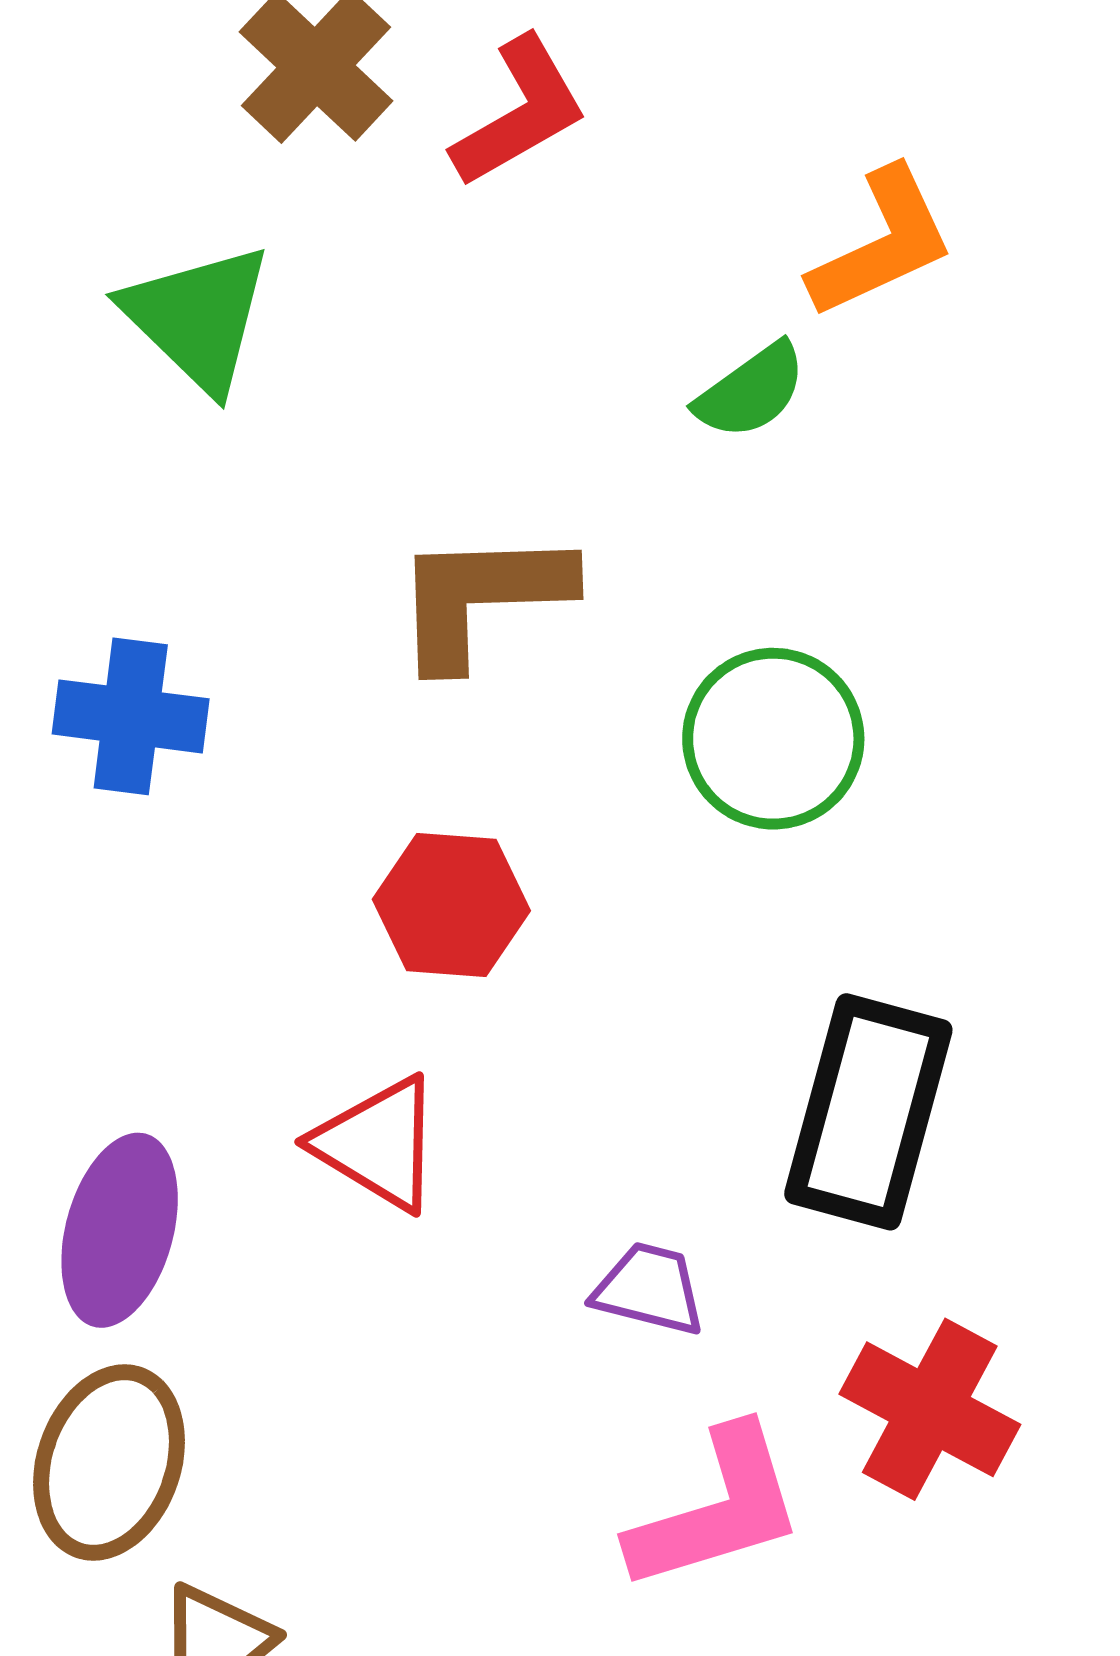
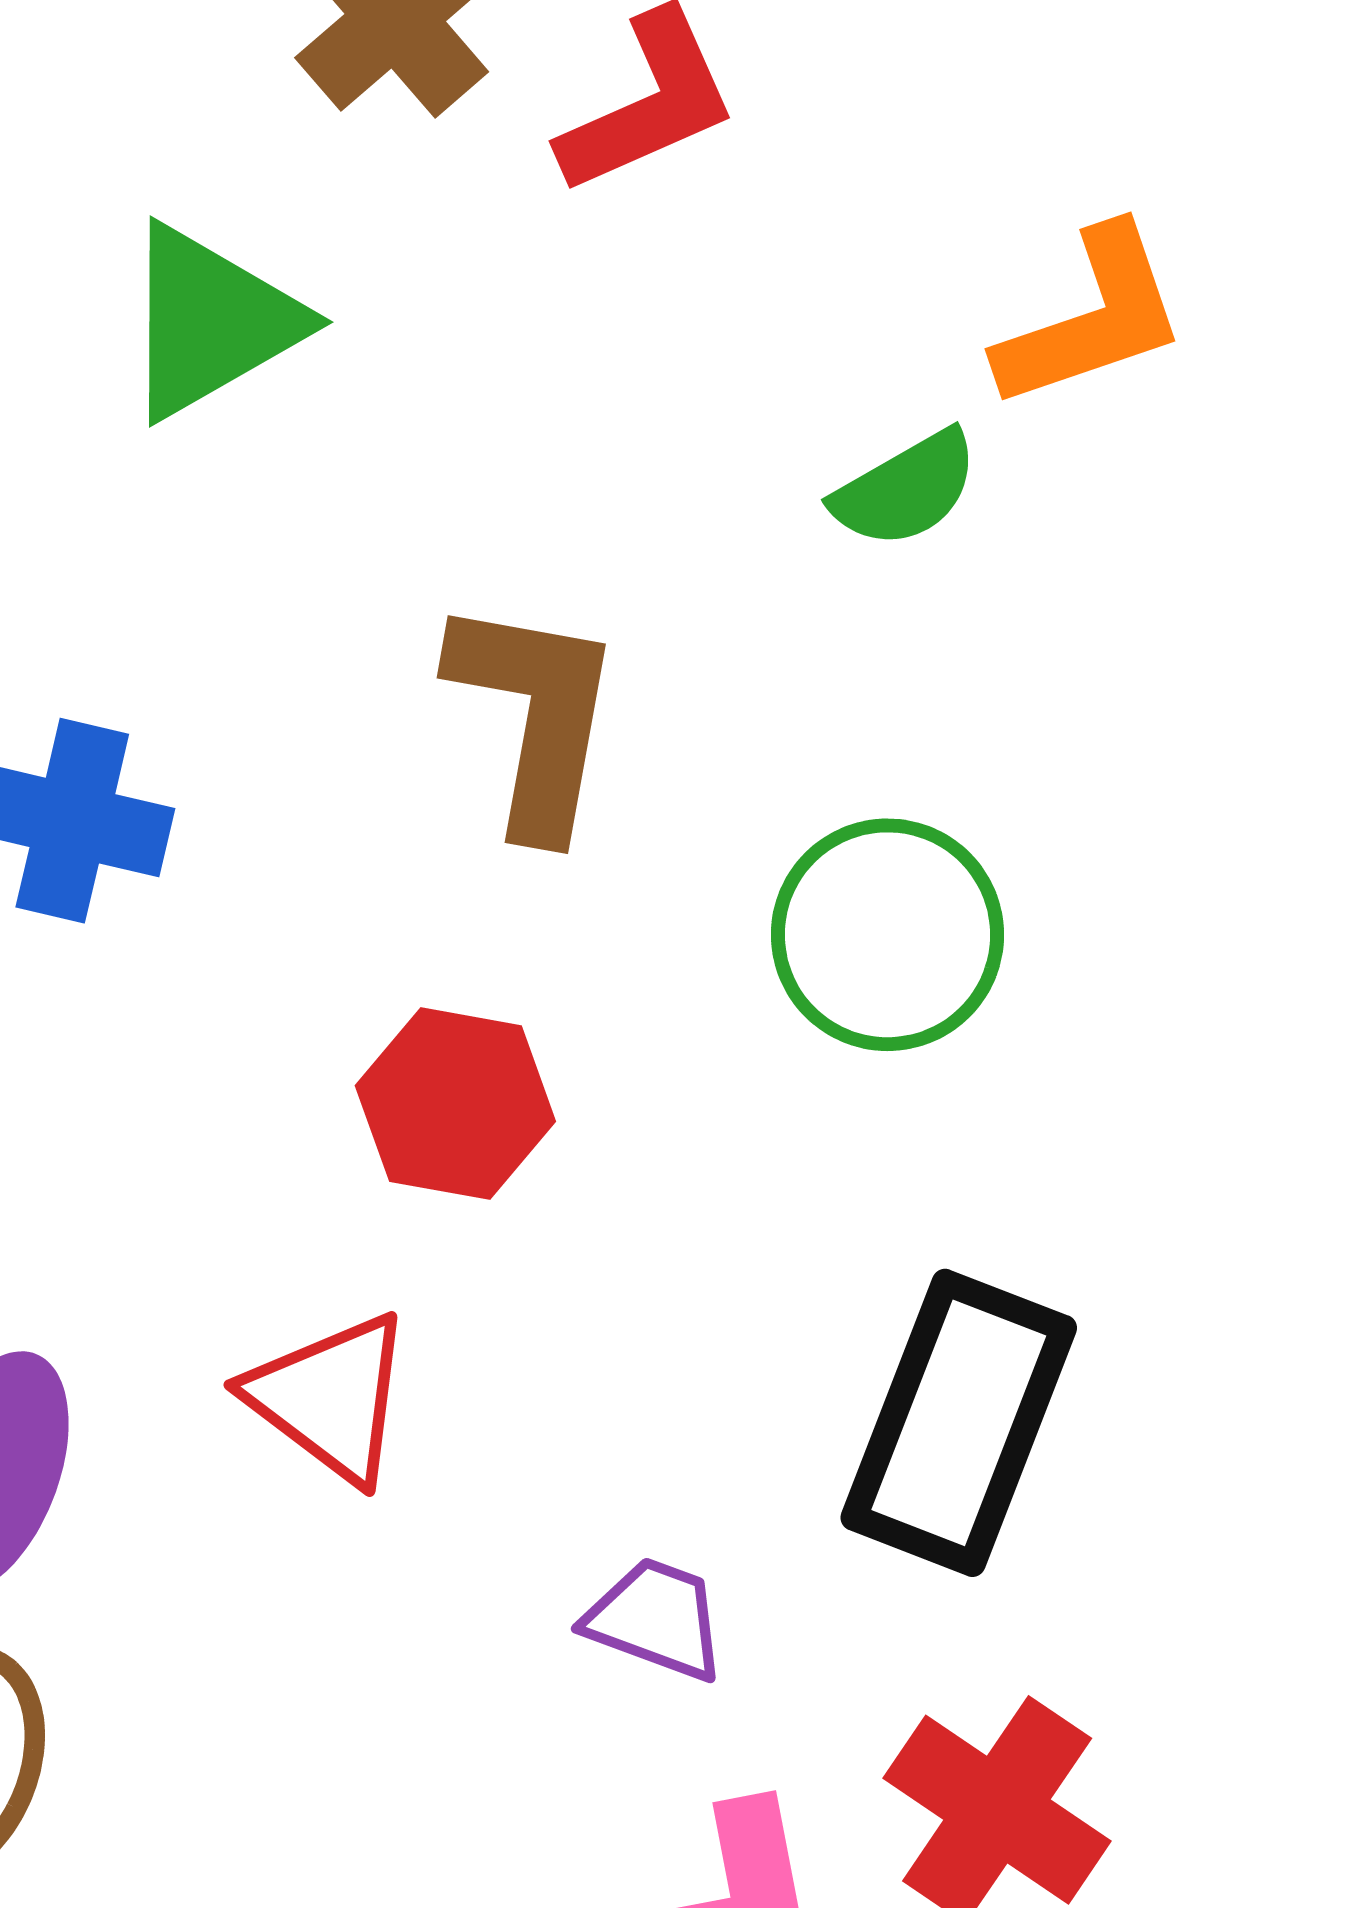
green triangle: (198, 318) -> (211, 322), turned 40
brown L-shape: (481, 597) -> (535, 716), turned 96

